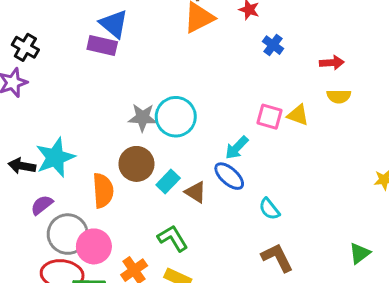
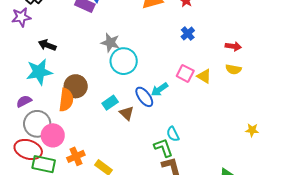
blue cross: (273, 45) -> (188, 34), moved
gray star: (143, 118) -> (110, 43), moved
brown circle: (136, 164) -> (76, 86), moved
black arrow: (22, 166) -> (47, 45), moved
blue ellipse: (229, 176) -> (144, 97), moved
green L-shape: (173, 238) -> (163, 148), moved

